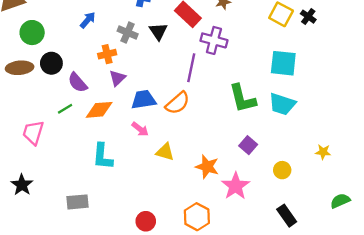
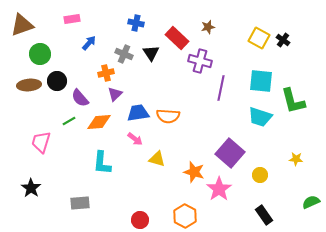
purple line: (191, 68) -> (221, 88), moved
green L-shape: (242, 98) -> (293, 101), moved
orange semicircle: (178, 103) -> (168, 116), turned 45
purple square: (248, 145) -> (230, 153), size x1.8

